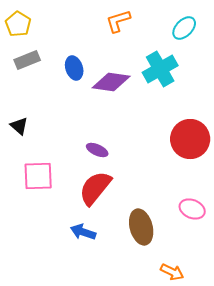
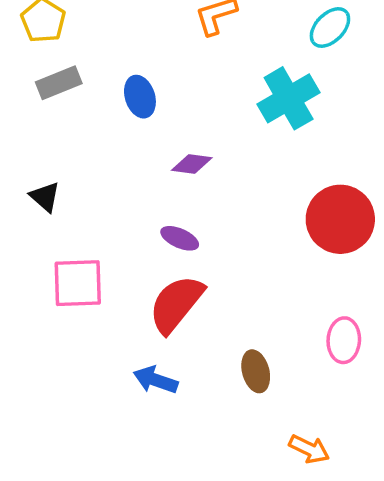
purple diamond: (111, 82) -> (192, 164), moved, size x0.6
pink ellipse: (192, 209) -> (344, 340), turned 70
brown ellipse: (141, 227) -> (256, 371), size x0.7

